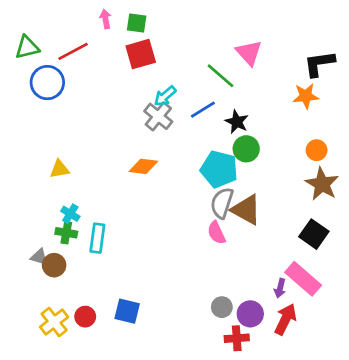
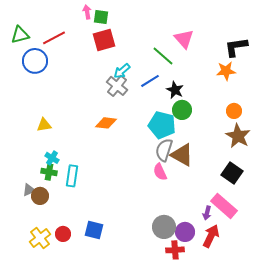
pink arrow: (106, 19) -> (87, 12), moved
gray triangle: (39, 257) -> (29, 190), turned -40
gray circle: (222, 307) -> (164, 227), size x1.5

